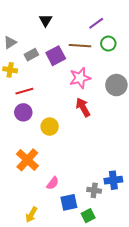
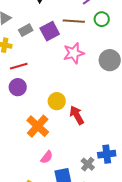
red arrow: (83, 107) -> (77, 115), moved
yellow circle: (50, 127) -> (57, 101), moved
orange cross: (27, 160) -> (38, 126), moved
gray cross: (94, 190) -> (88, 164), turned 32

